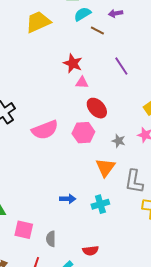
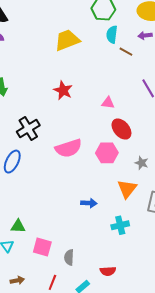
cyan semicircle: (82, 14) -> (112, 34), turned -54
red star: (73, 63) -> (63, 90), moved
blue arrow: (68, 199) -> (89, 203), moved

